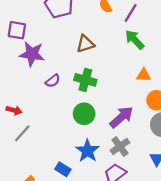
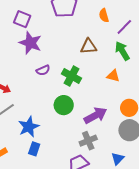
brown triangle: (85, 44) -> (89, 46), moved
orange triangle: (144, 75) -> (113, 76), moved
blue star: (88, 151) -> (29, 127), moved
blue rectangle: (63, 169) -> (34, 149), turned 64

